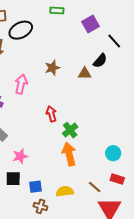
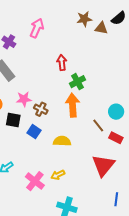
brown star: (52, 68) -> (84, 19), moved
blue square: (36, 187) -> (34, 132), turned 32
brown line: (95, 187) -> (98, 125), moved
brown cross: (40, 206) -> (41, 109), moved

